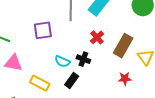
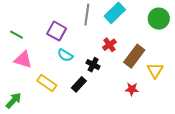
purple square: (43, 30) -> (57, 31), turned 30
cyan semicircle: (62, 61) -> (65, 55), moved

